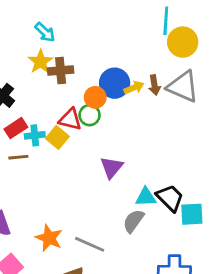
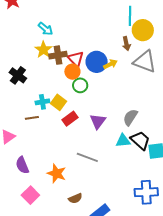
brown arrow: (154, 85) -> (126, 44), moved
orange circle: (95, 97) -> (72, 72), moved
red triangle: (70, 119) -> (76, 59), moved, turned 36
red rectangle: (16, 128) -> (70, 119), moved
gray semicircle: (133, 221) -> (130, 117), moved
gray line: (90, 244) -> (87, 157), moved

